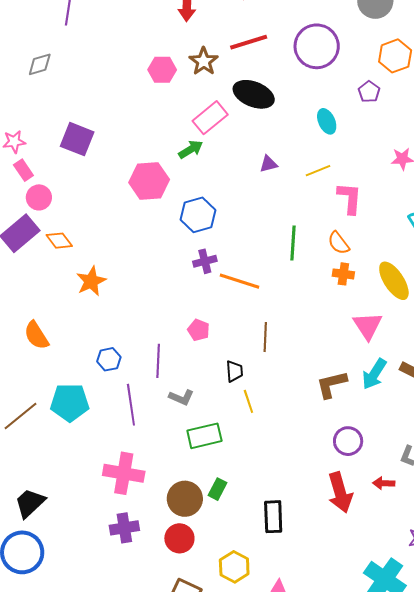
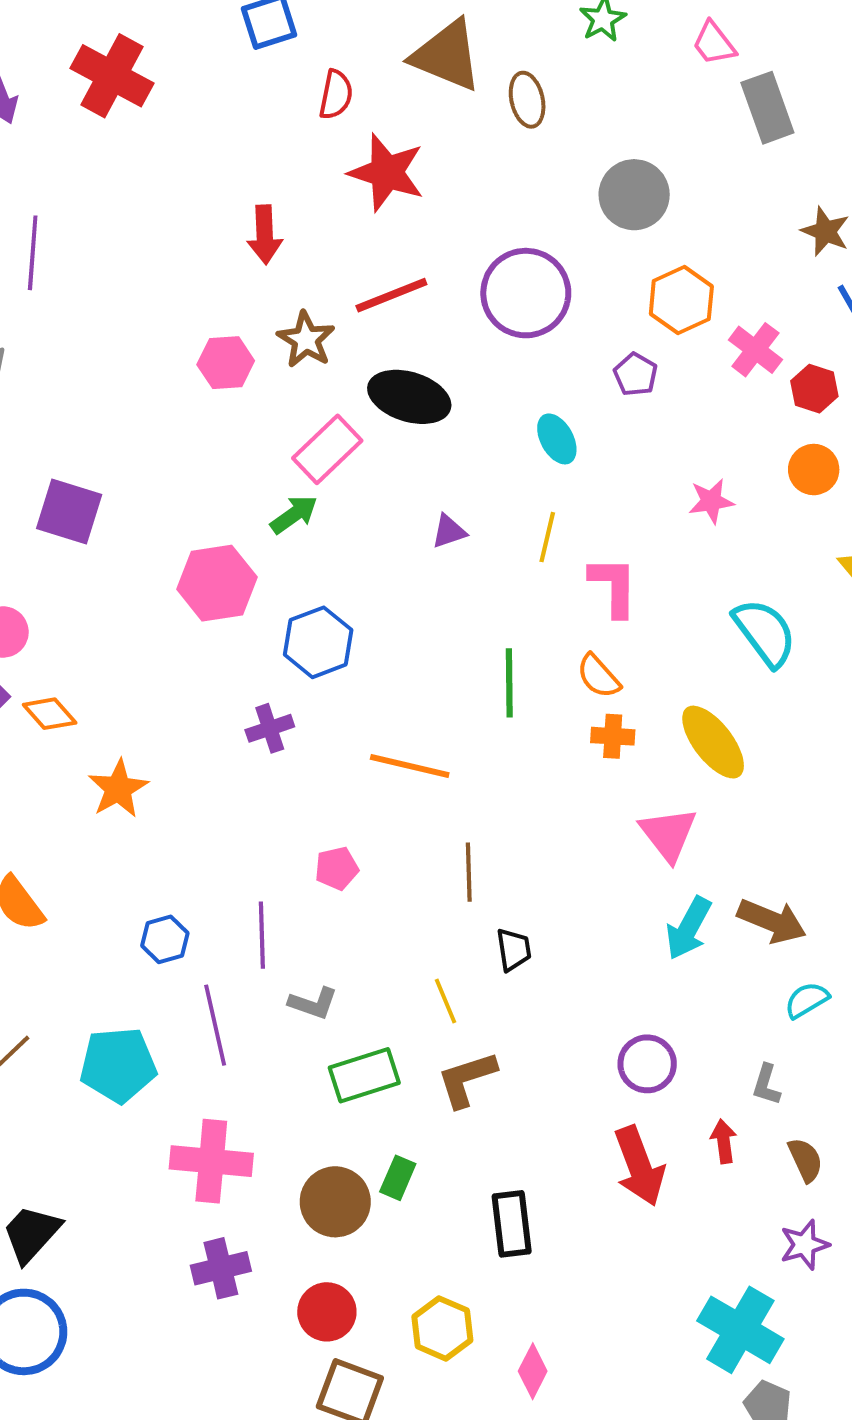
yellow line: (318, 171) -> (547, 537), turned -50
purple cross: (205, 261) -> (270, 728), moved
pink pentagon: (199, 330) -> (337, 868), turned -30
black trapezoid: (234, 371) -> (514, 950), moved
brown L-shape: (331, 384) -> (467, 1079), moved
cyan pentagon: (70, 402) -> (118, 1065), moved
red arrow: (384, 483) -> (724, 1141), turned 85
red circle: (179, 538) -> (327, 1312), moved

